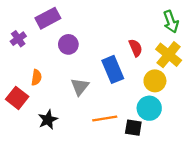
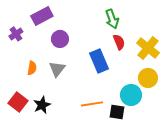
green arrow: (171, 22) -> (112, 19), moved
yellow circle: (155, 81) -> (148, 78), moved
gray triangle: (80, 87) -> (57, 69), moved
red square: (17, 98) -> (18, 102), moved

